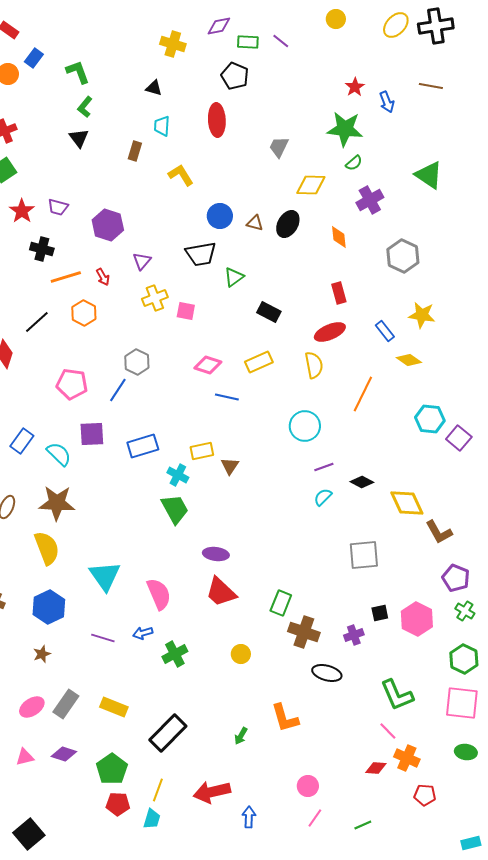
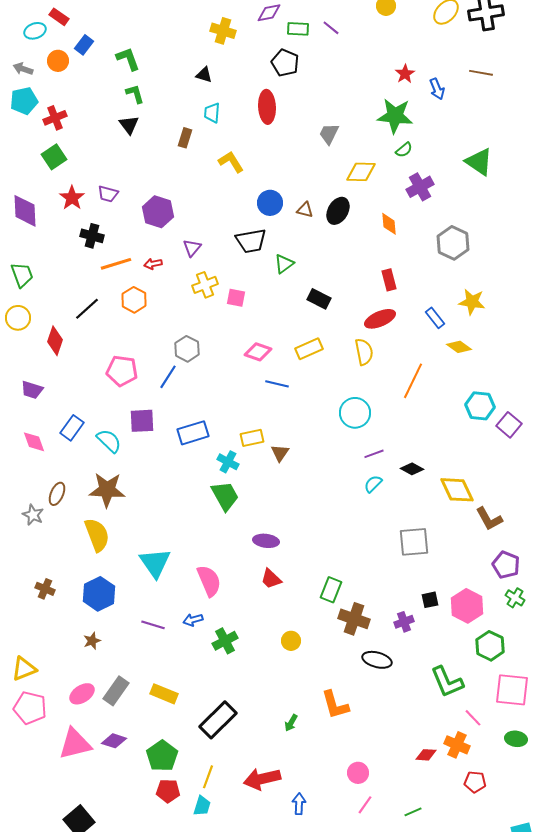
green L-shape: (85, 107) -> (135, 94), turned 125
red arrow: (103, 277) -> (153, 264), turned 108
red trapezoid: (221, 592) -> (271, 579), size x0.7
green hexagon: (464, 659) -> (490, 646), moved
pink line: (388, 731) -> (473, 718), moved
pink triangle: (25, 757) -> (75, 744), size x1.8

